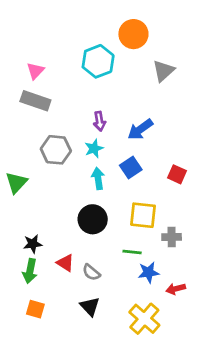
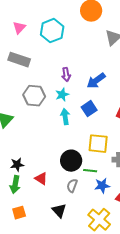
cyan hexagon: (98, 61) -> (52, 31), moved
pink triangle: (35, 71) -> (19, 28), moved
black circle: (93, 219) -> (71, 161), moved
gray semicircle: (91, 272) -> (72, 186), moved, turned 72
orange square: (35, 309) -> (19, 213), turned -32

